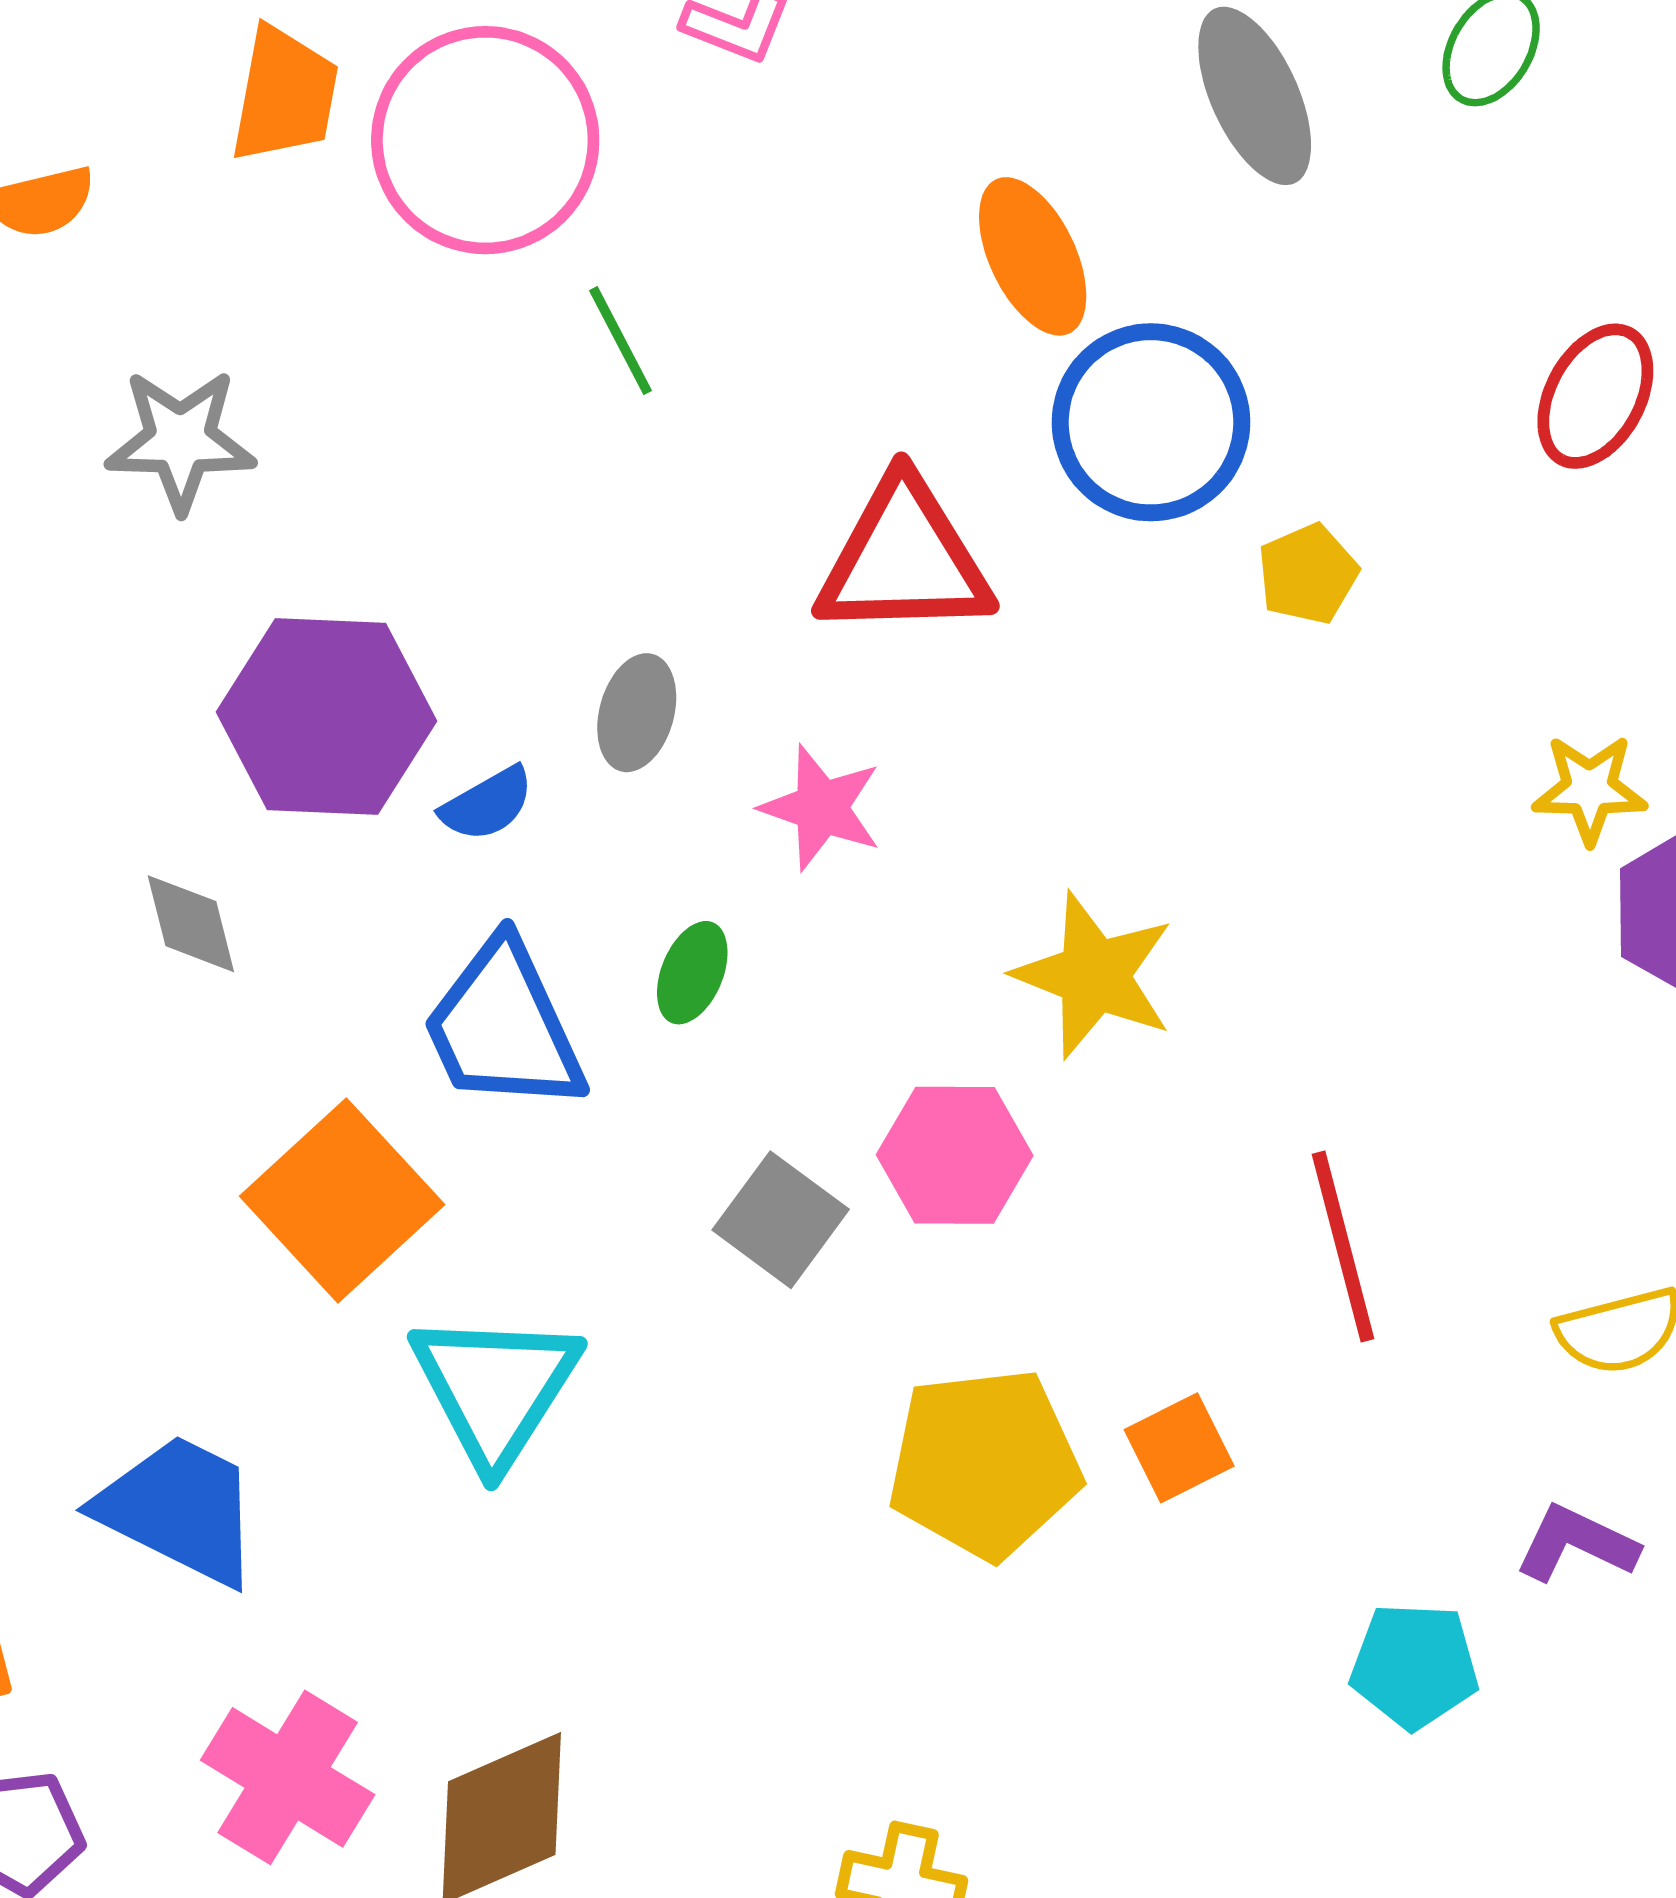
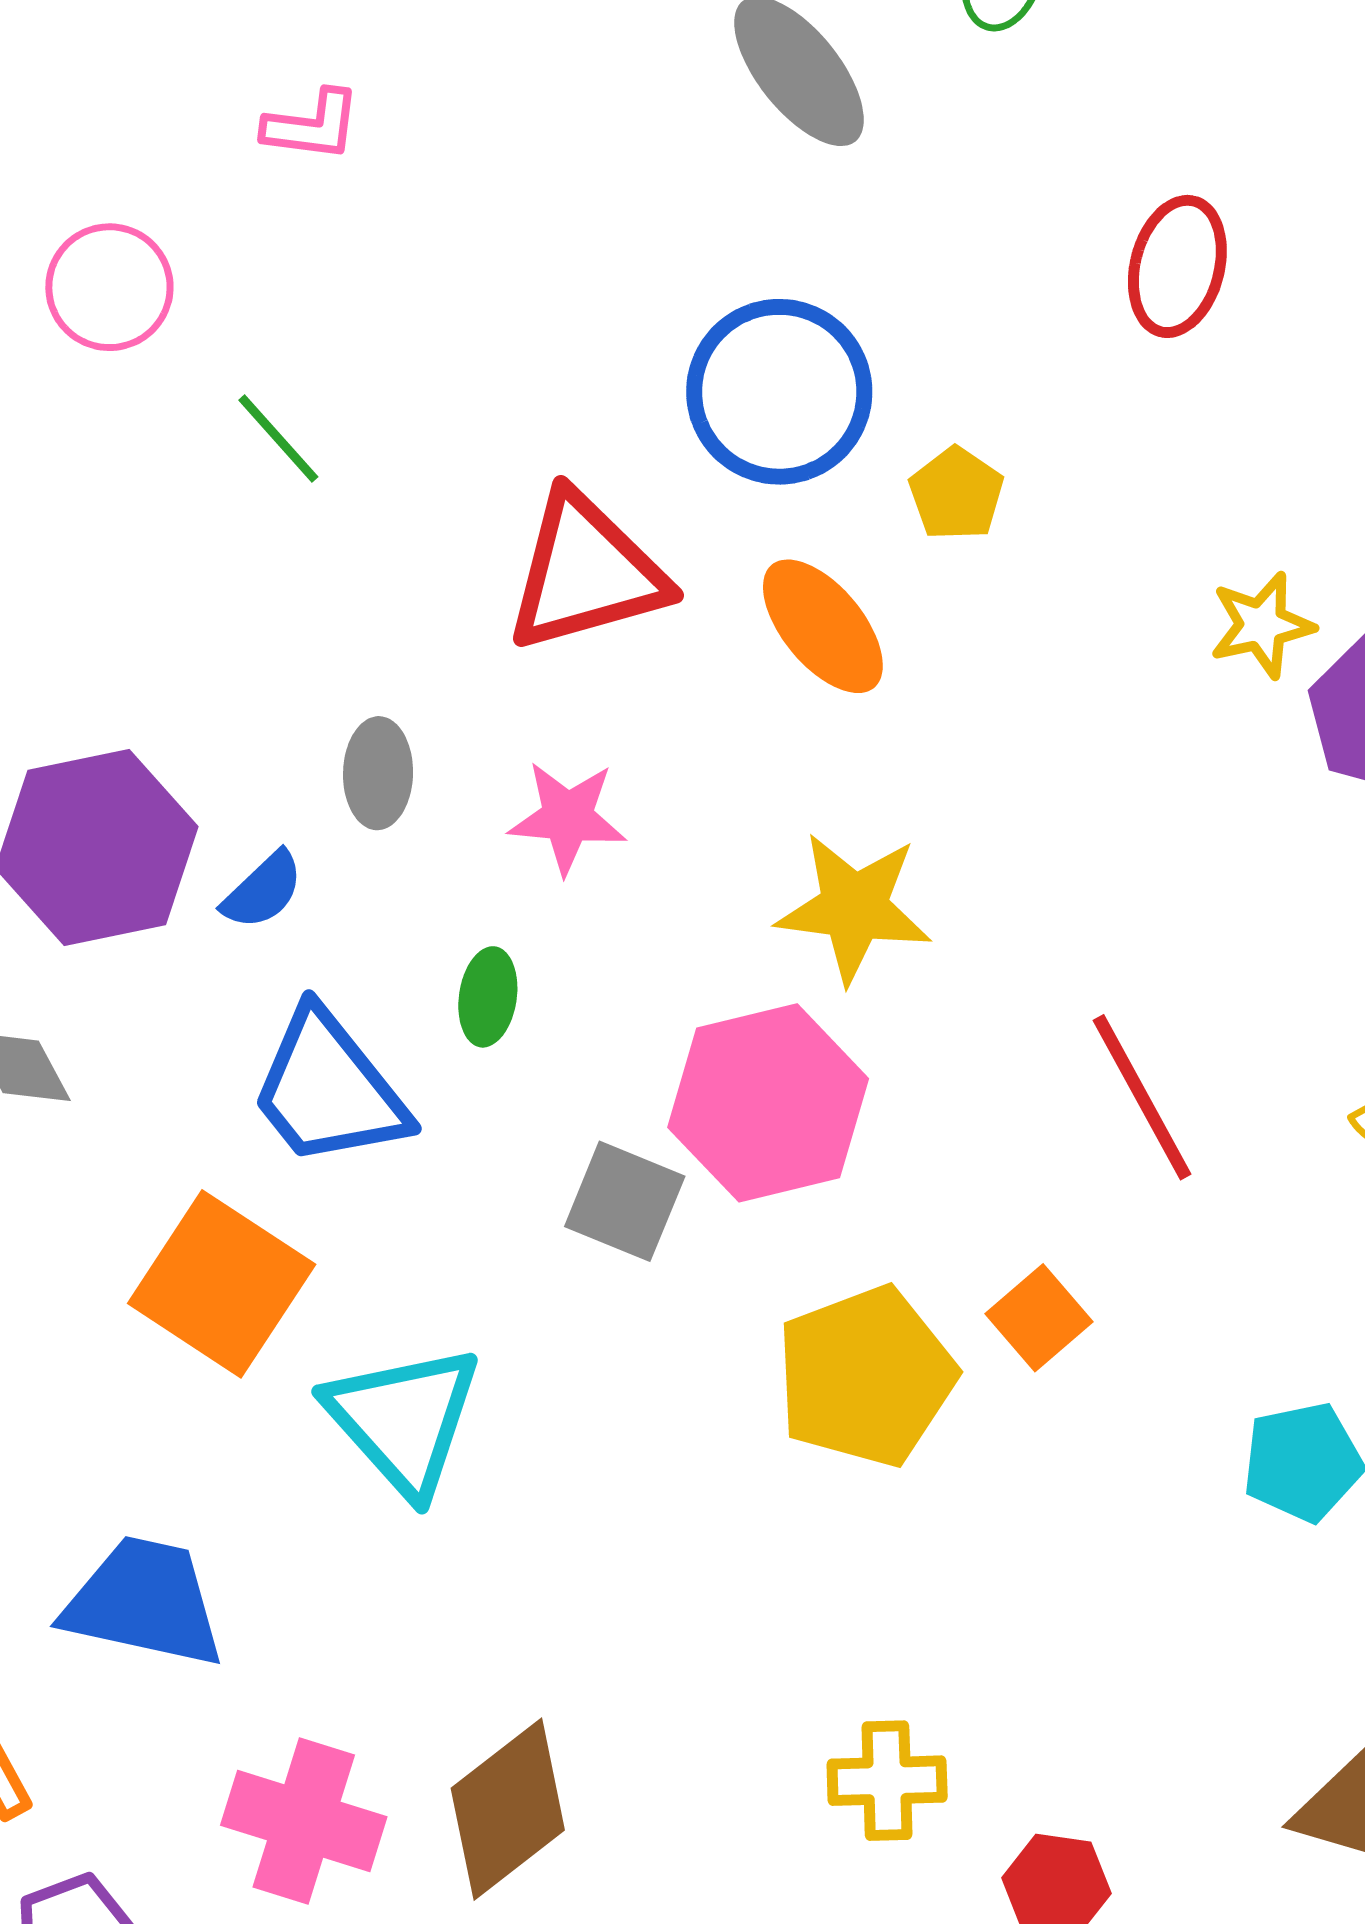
pink circle: (485, 140) -> (109, 287), size x0.6
orange ellipse: (1033, 256) -> (823, 626), moved
pink hexagon: (955, 1155) -> (768, 1103), size x1.4

